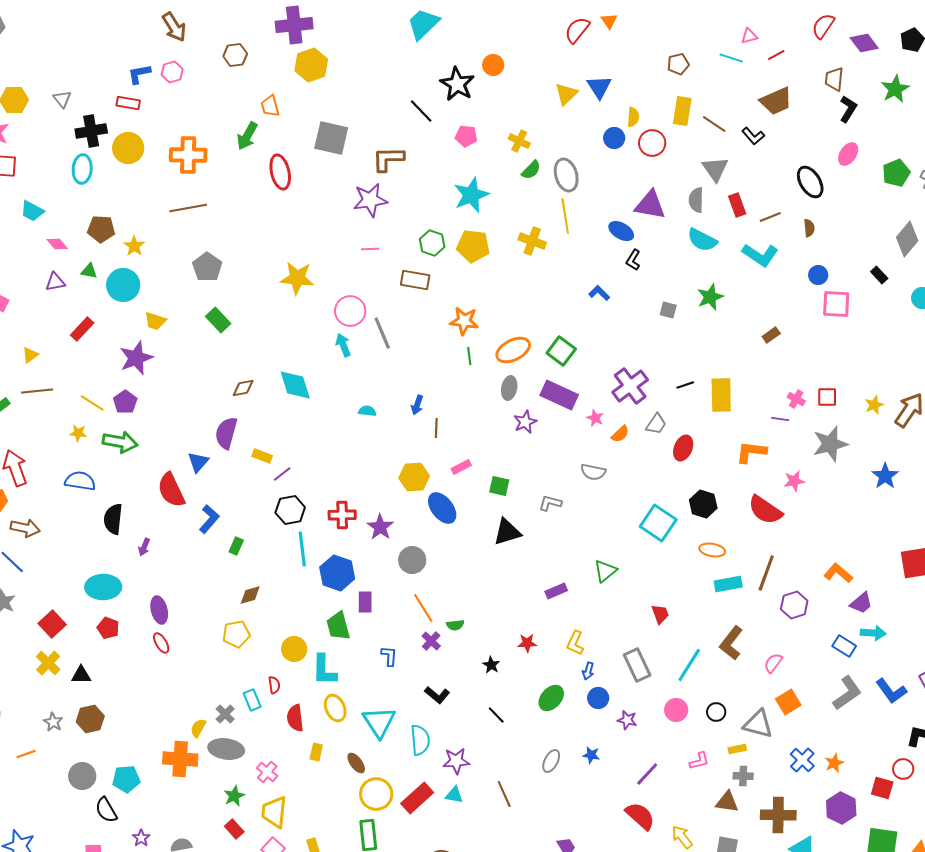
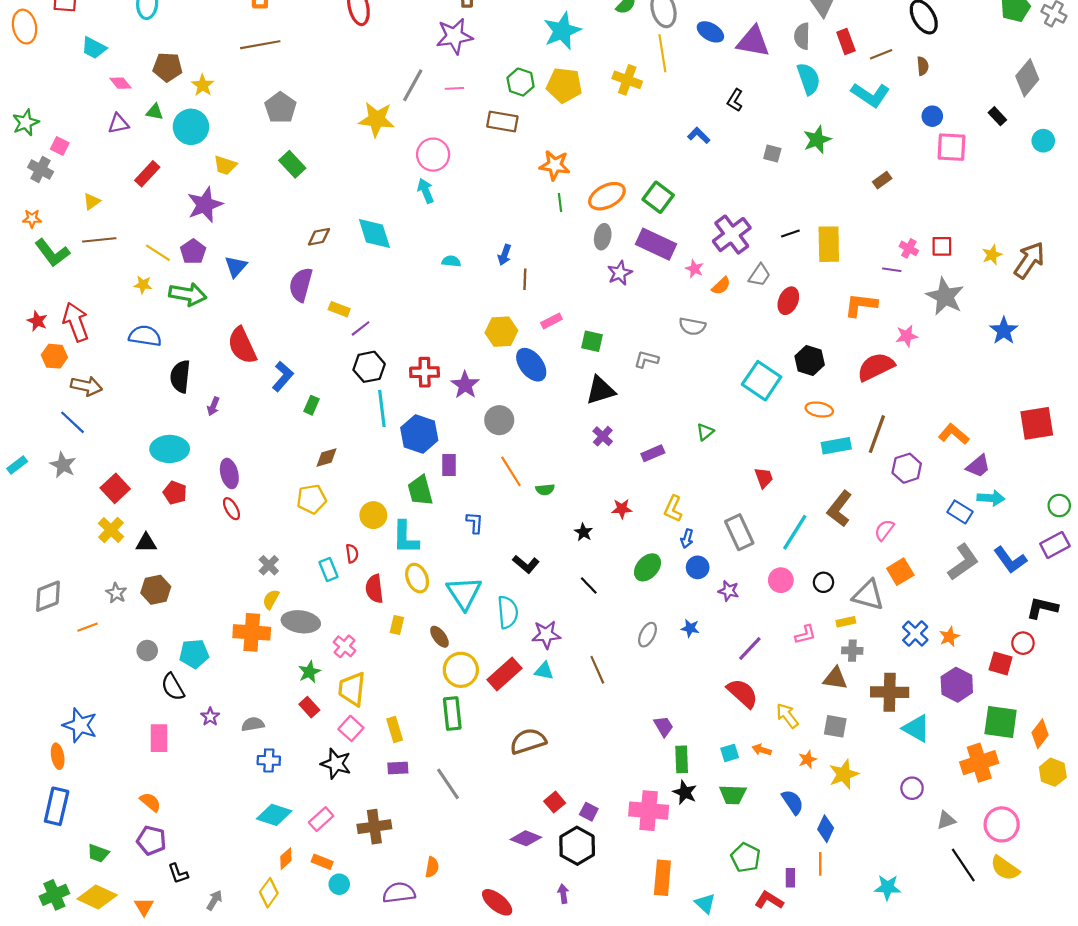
blue ellipse: (621, 231) -> (710, 32), moved
cyan semicircle: (702, 240) -> (809, 79), turned -136
gray line: (382, 333) -> (413, 85), moved, turned 52
gray star: (830, 444) -> (945, 296), turned -30
blue triangle: (198, 462) -> (236, 267), moved
red semicircle: (765, 510) -> (876, 367), turned 120
green triangle: (605, 571) -> (705, 432), size x0.7
purple cross: (431, 641) -> (603, 436), moved
gray cross: (225, 714) -> (269, 565), moved
gray circle: (82, 776) -> (147, 651), size x0.7

